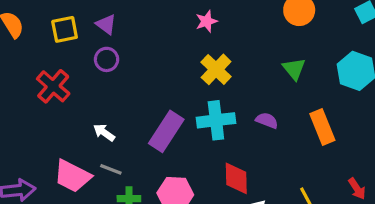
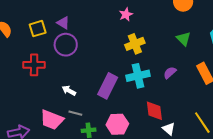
purple circle: (107, 59) -> (66, 45), size x1.5
yellow cross: (216, 69) -> (135, 44), turned 30
red cross: (53, 86) -> (34, 65), turned -35
purple semicircle: (267, 120) -> (170, 73), turned -56

